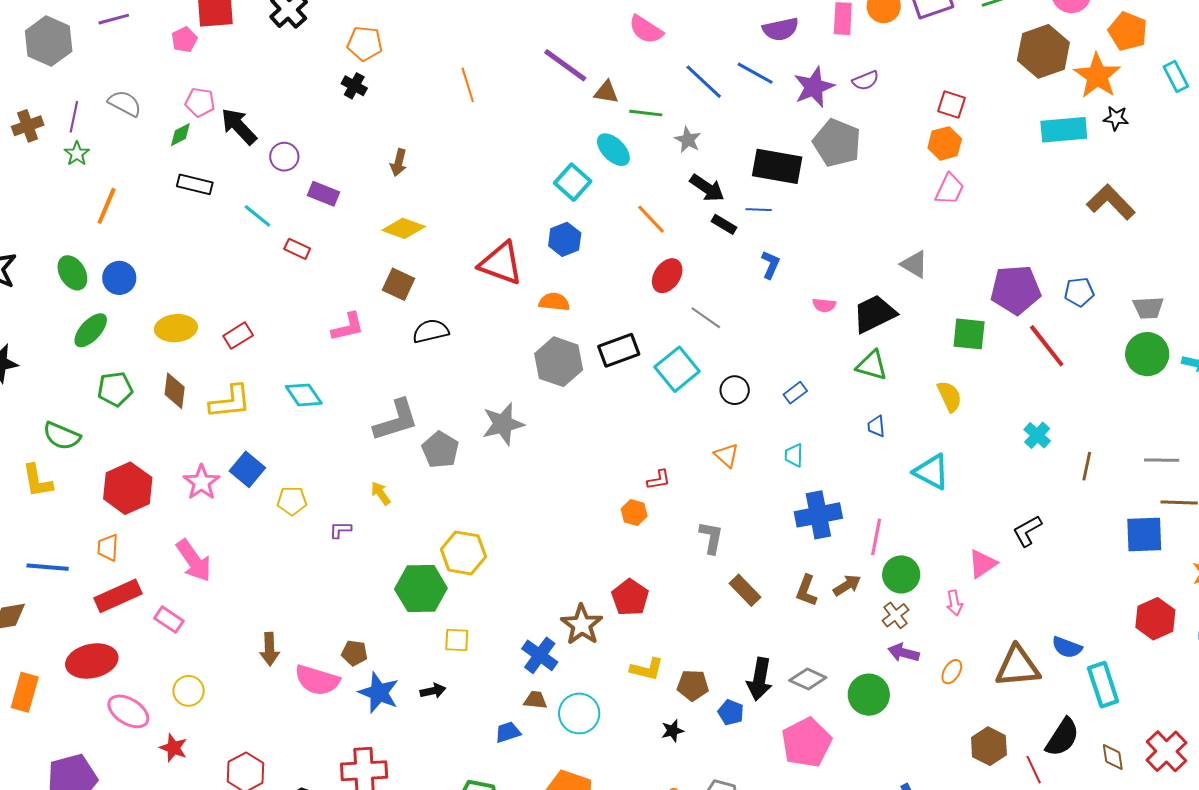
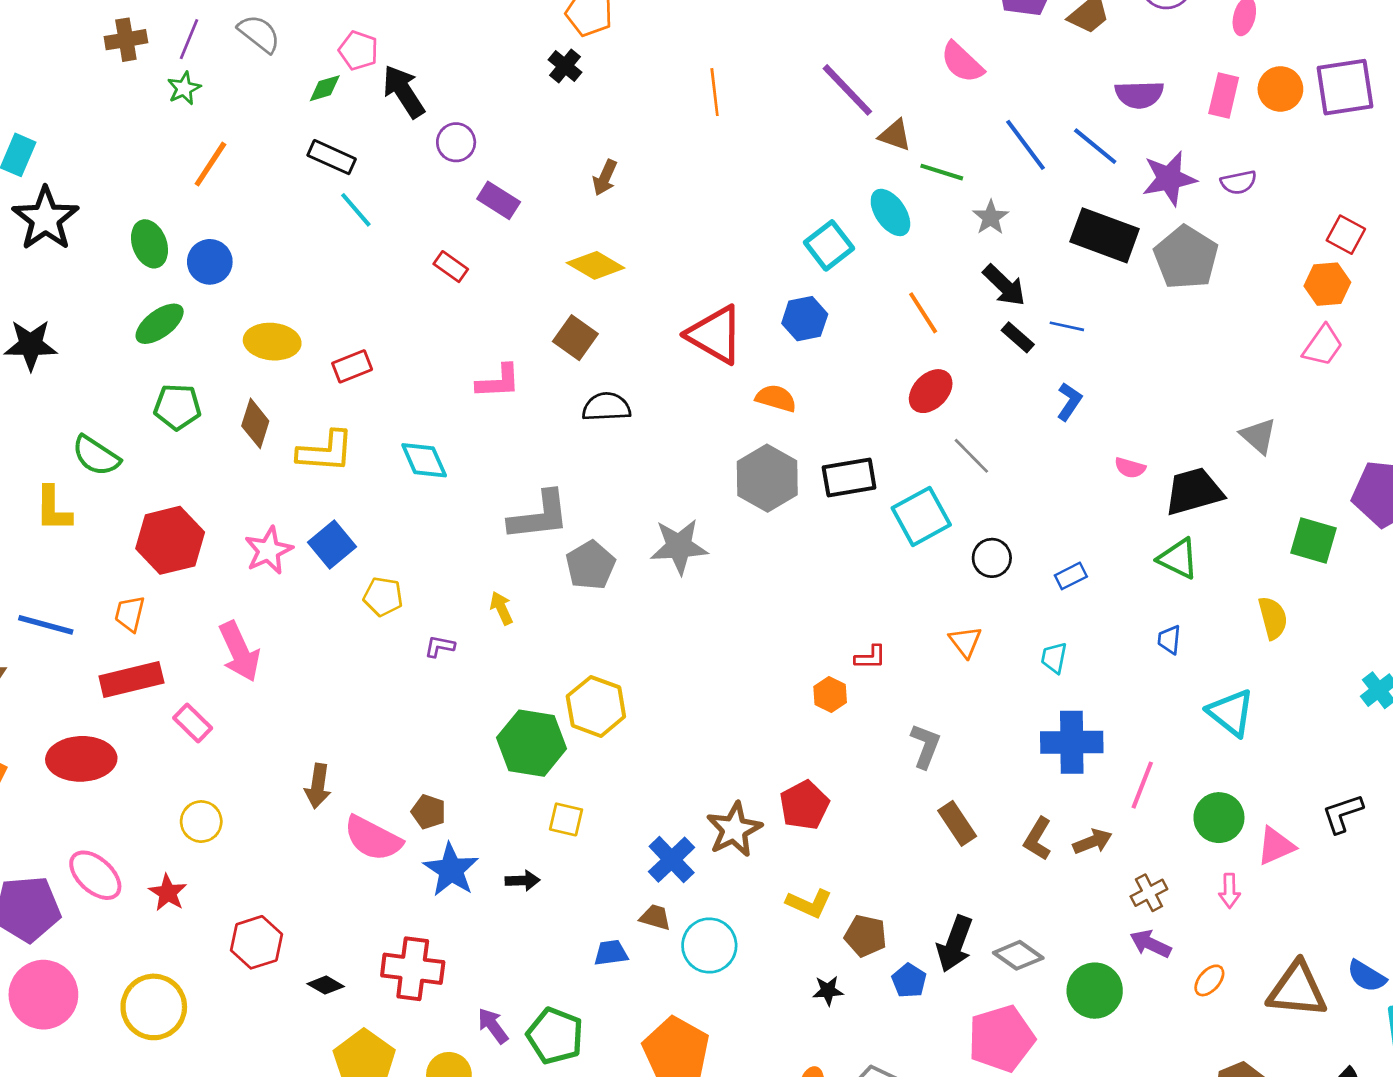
black rectangle: (777, 166) -> (1105, 235), moved
cyan line: (257, 216) -> (356, 210), moved
green circle: (901, 574) -> (1219, 818), moved
pink ellipse: (128, 711) -> (95, 875), moved

